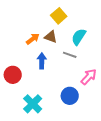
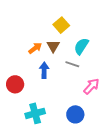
brown triangle: (51, 37) -> (53, 46), turned 40
blue circle: (70, 96) -> (75, 114), moved
cyan cross: (33, 104) -> (35, 113), turned 30

